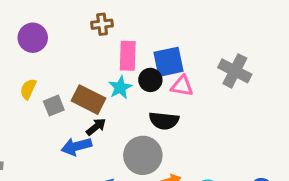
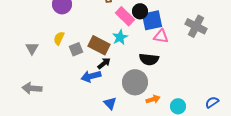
pink rectangle: (128, 56) -> (125, 16), turned -48
black circle: (150, 80) -> (140, 11), moved

